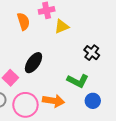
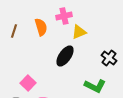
black ellipse: (34, 63) -> (65, 56), moved

